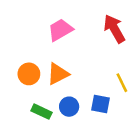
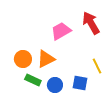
pink trapezoid: (60, 30) -> (61, 31), moved
green rectangle: (41, 112) -> (33, 80), moved

